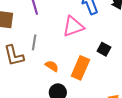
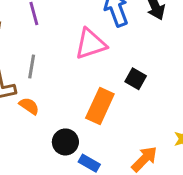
orange semicircle: (52, 66) -> (29, 106), moved

